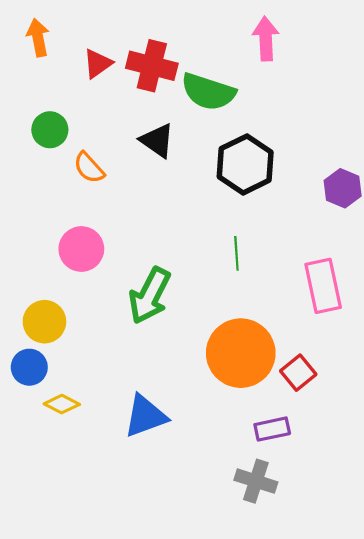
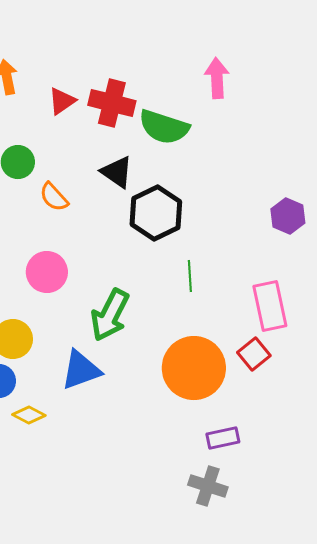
black hexagon: (245, 164) -> (156, 213), moved
red square: (298, 373) -> (254, 354), moved
blue triangle: (145, 416) -> (81, 370), moved

